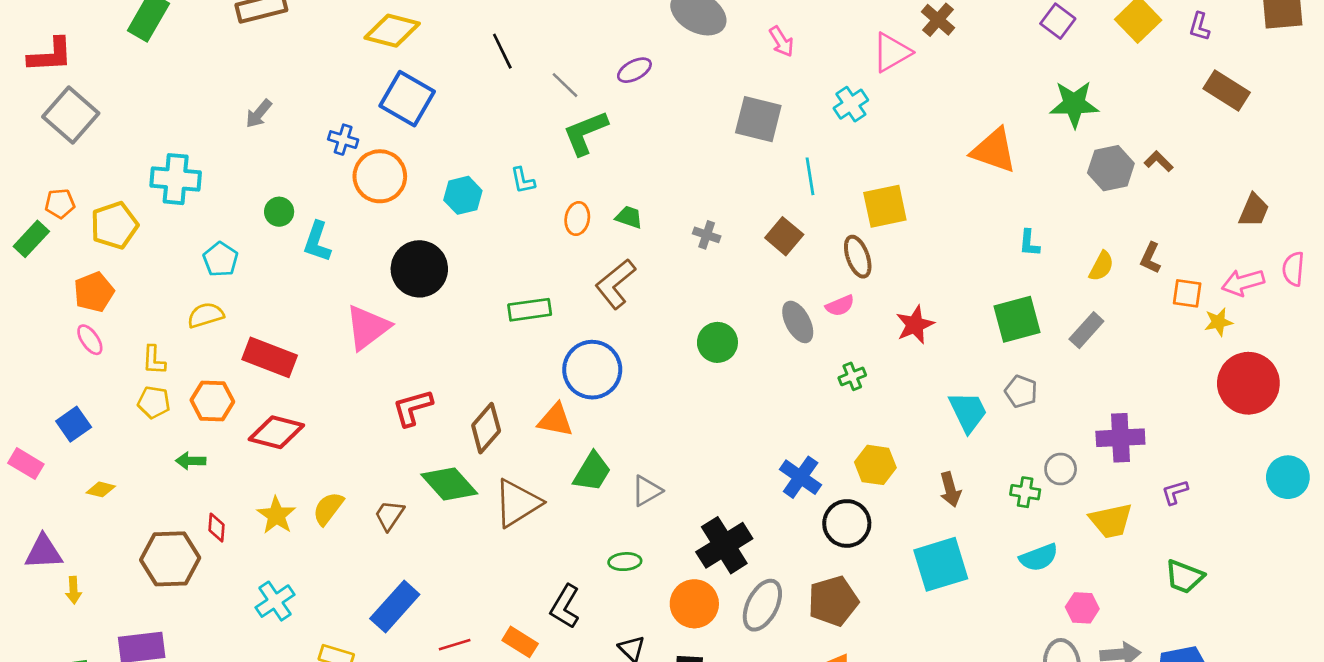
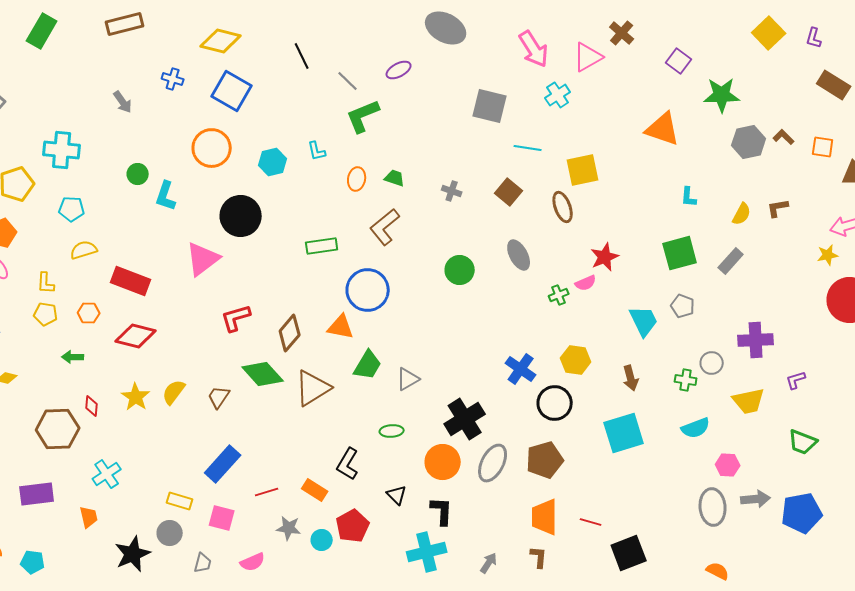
purple square: (1058, 21) -> (679, 61), moved
pink arrow: (781, 42) -> (534, 49), moved, size x1.6
gray arrow: (259, 114) -> (123, 102), turned -75
blue cross: (343, 140) -> (173, 79), moved
cyan line: (810, 176) -> (528, 148), turned -72
brown L-shape: (1150, 258) -> (778, 208), turned 55
cyan pentagon: (221, 259) -> (72, 209), moved, turned -30
orange square: (1187, 293) -> (823, 147), moved
pink semicircle: (840, 306) -> (586, 283), moved
orange hexagon: (212, 401) -> (89, 313), size x0.7
cyan cross: (275, 601) -> (107, 474), moved

